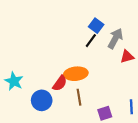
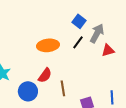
black line: (91, 41) -> (78, 42), moved
orange ellipse: (76, 74) -> (48, 45), moved

